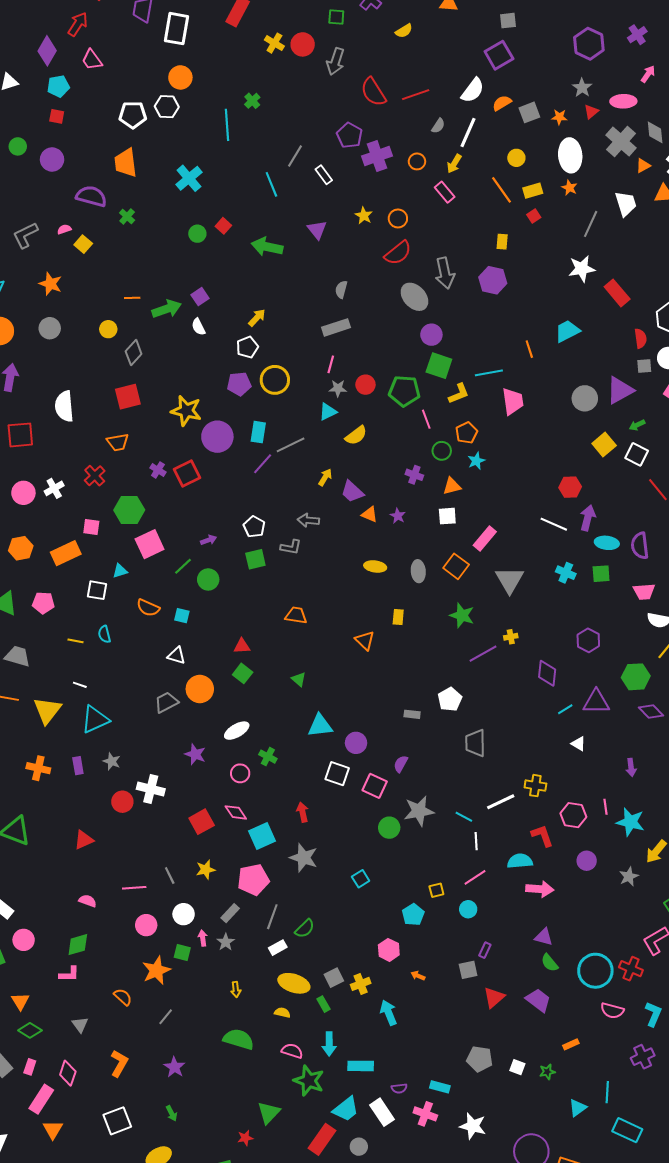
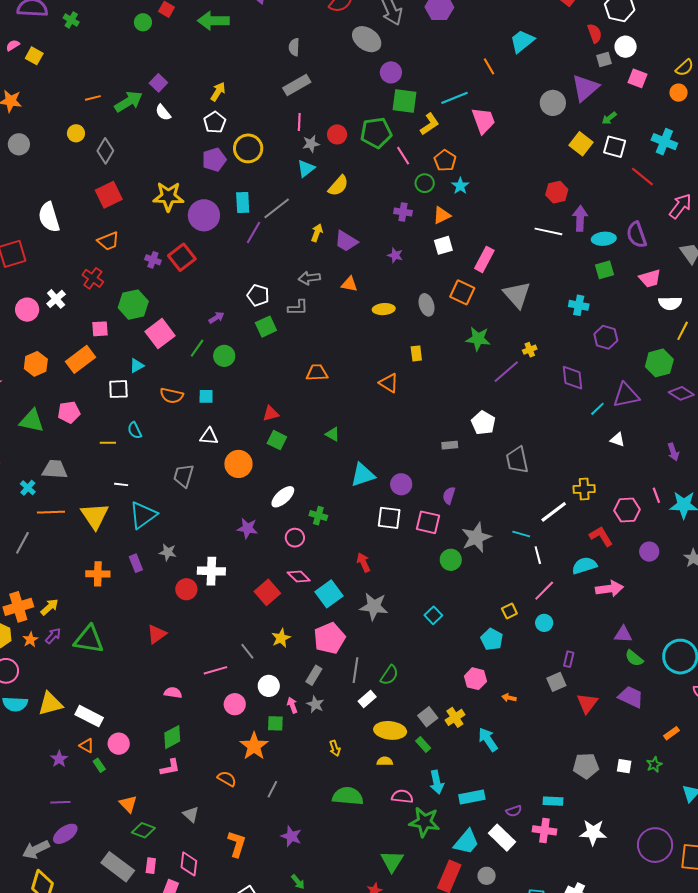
orange triangle: (370, 514) -> (349, 284), moved
cyan cross: (566, 573) -> (579, 305), moved
gray trapezoid: (166, 702) -> (184, 476), moved, turned -35

